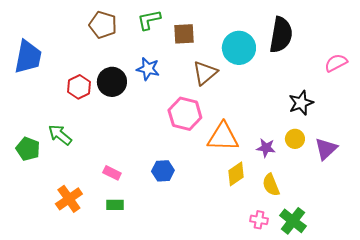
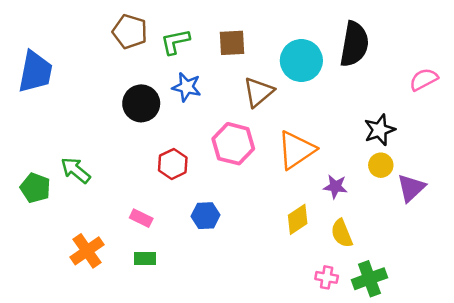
green L-shape: (149, 20) -> (175, 42), moved
red hexagon: (79, 87) -> (173, 164), moved
orange triangle: (223, 137) -> (296, 150), moved, turned -36
yellow circle: (295, 139) -> (381, 165), moved
green cross: (293, 221) -> (369, 279), turned 32

